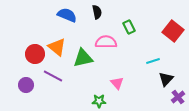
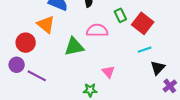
red square: (173, 31) -> (143, 23), moved
orange triangle: (57, 47) -> (46, 24), moved
purple line: (53, 76) -> (37, 76), moved
purple circle: (26, 85) -> (17, 65), moved

